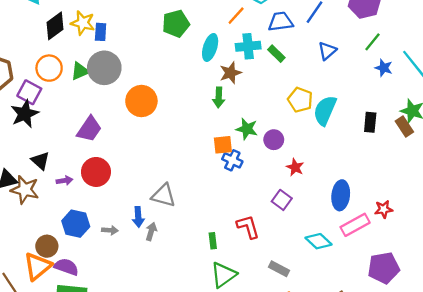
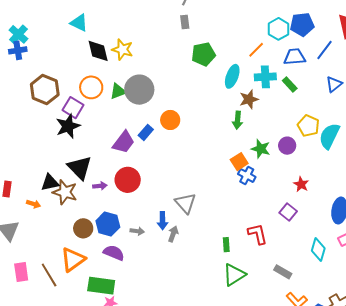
black diamond: (55, 26) -> (98, 51), turned -70
blue rectangle: (101, 32) -> (146, 132), moved, turned 35
orange circle: (141, 101) -> (170, 120), size x0.7
purple circle: (274, 140) -> (287, 146), moved
orange square: (223, 145) -> (239, 162), turned -30
black triangle: (40, 161) -> (80, 168), size x1.5
gray triangle: (164, 195) -> (185, 203), turned 30
cyan diamond: (318, 241) -> (318, 249), turned 60
brown circle: (47, 246) -> (83, 228), moved
purple semicircle: (66, 267) -> (114, 253), moved

